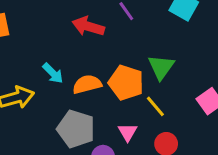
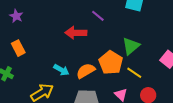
green triangle: (161, 67) -> (131, 46), turned 30
orange pentagon: (126, 83) -> (111, 63), turned 30

